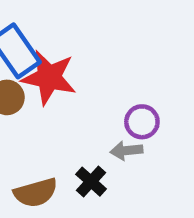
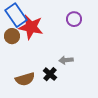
purple circle: (142, 122) -> (74, 19), moved

